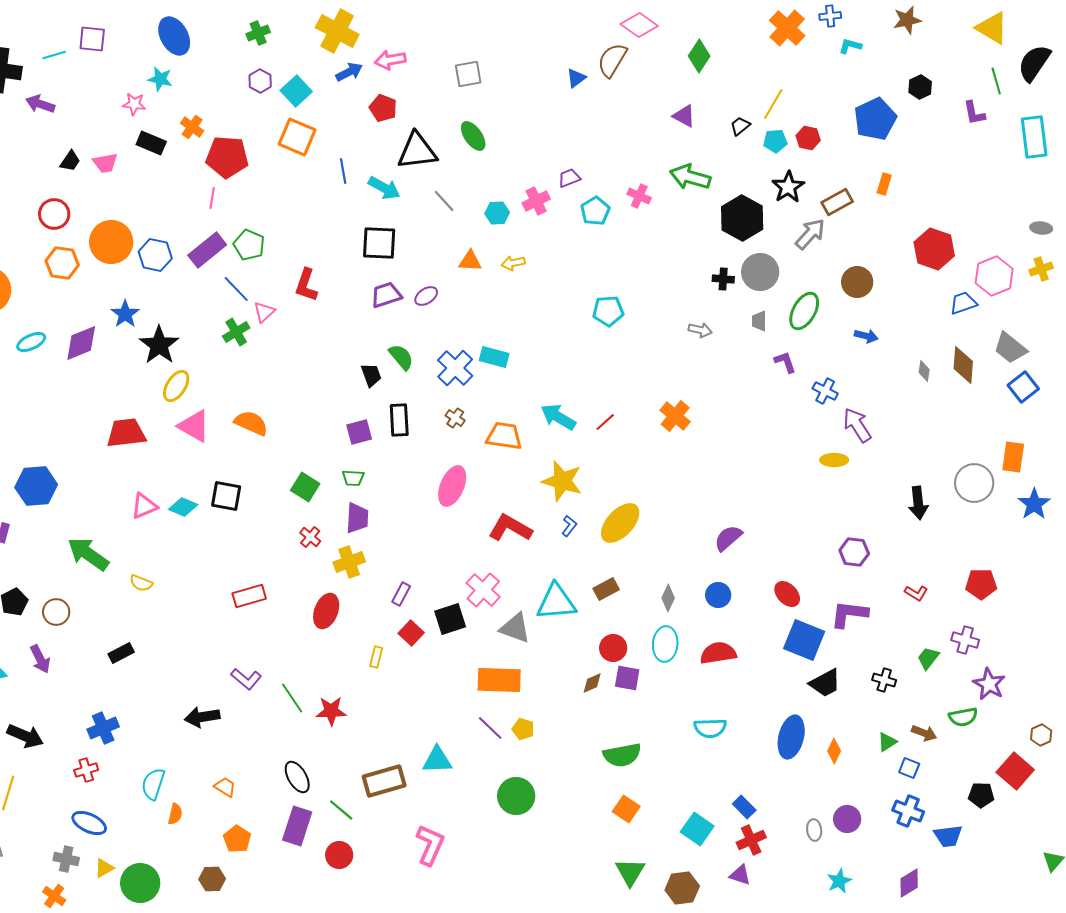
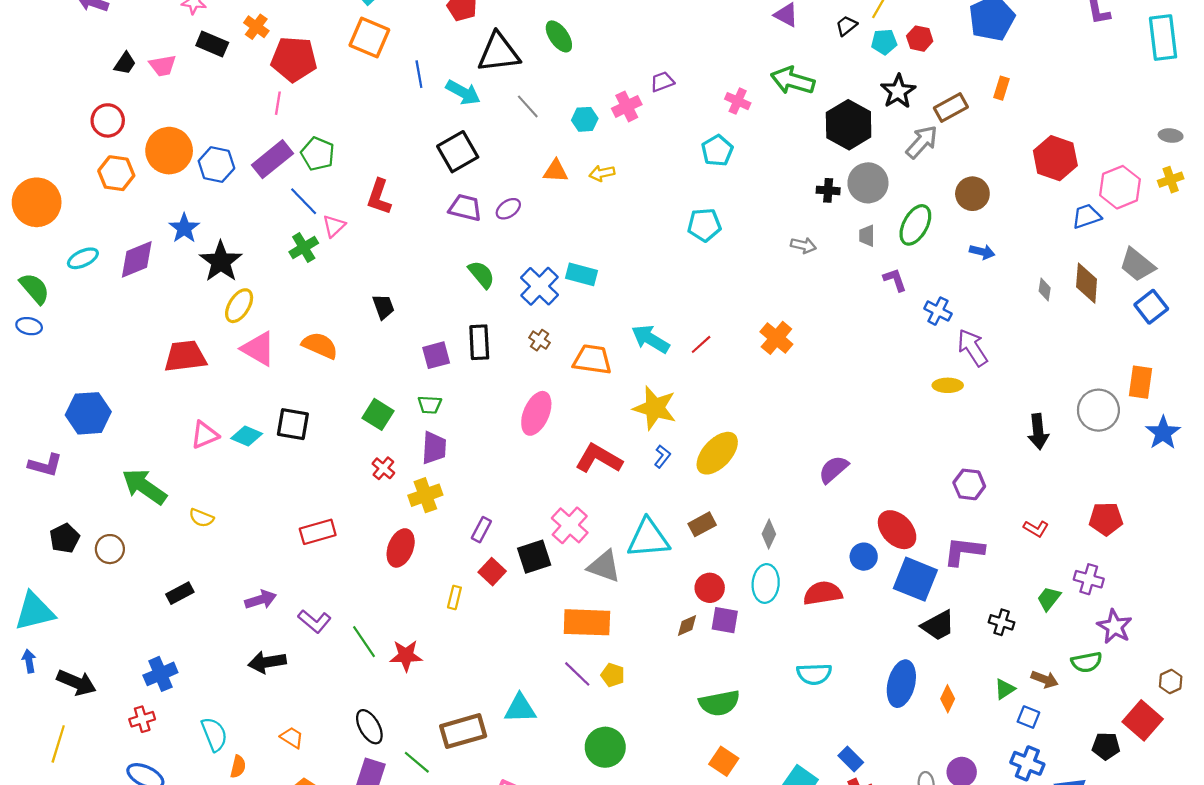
cyan pentagon: (595, 211) -> (717, 151), moved
black square: (379, 243) -> (458, 152), turned -33
purple trapezoid: (386, 295) -> (465, 208), turned 32
black trapezoid: (371, 375) -> (383, 307), moved
red ellipse: (787, 594) -> (897, 530), size x1.4
blue circle: (718, 595) -> (864, 557), moved
purple arrow: (40, 659) -> (261, 600), moved, turned -80
cyan semicircle: (153, 784) -> (214, 734), turned 140

